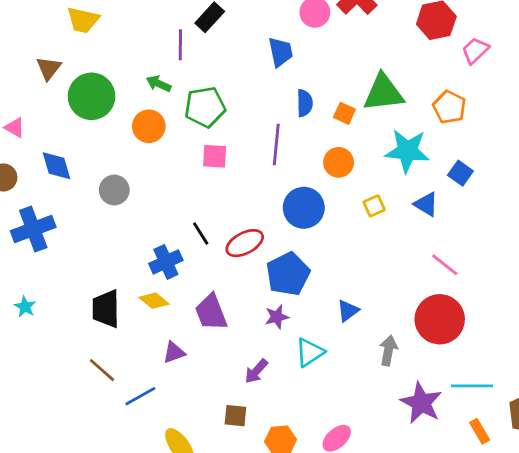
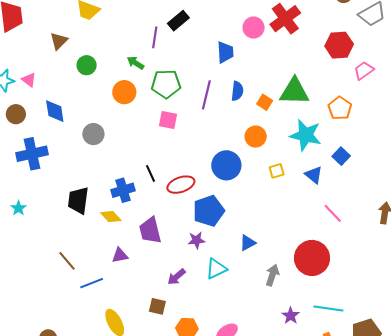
green circle: (92, 96) -> (87, 65), size x0.6
purple line: (276, 145) -> (206, 95), moved
pink line: (445, 265) -> (333, 213), moved
black trapezoid: (106, 309) -> (78, 200), moved
purple star: (421, 403) -> (291, 316), size x0.6

